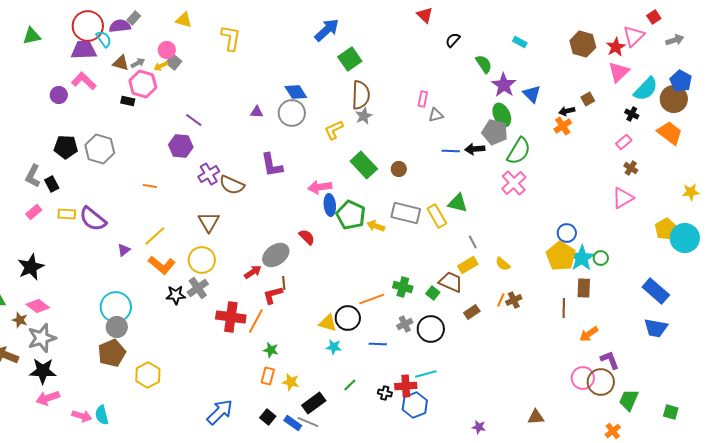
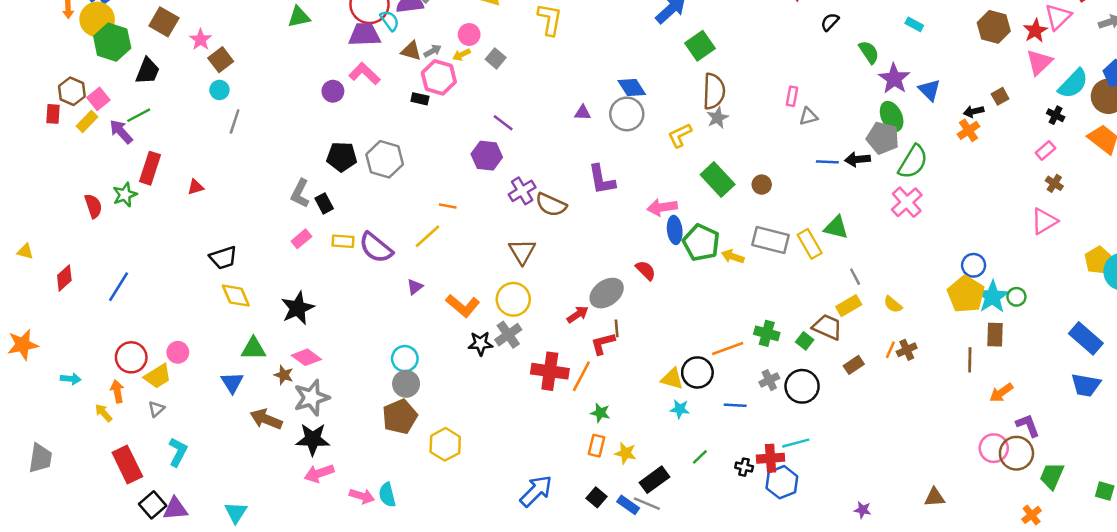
gray square: (174, 62) -> (496, 58), moved
yellow line: (155, 236) -> (428, 236), moved
cyan circle: (116, 307) -> (405, 359), size x0.7

